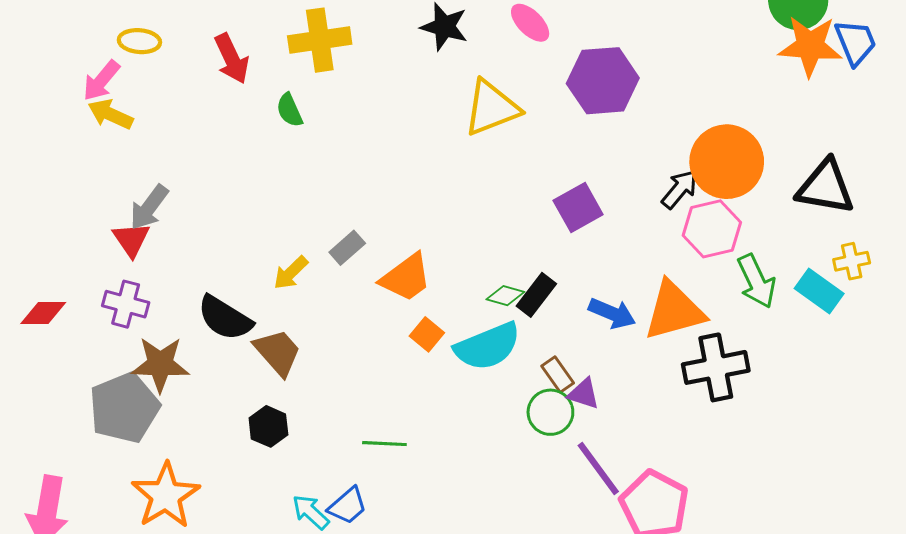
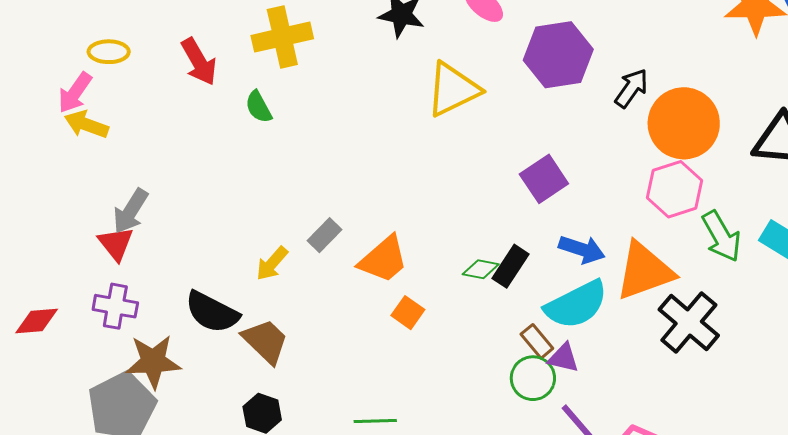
black arrow: (680, 189) -> (631, 88), moved
blue arrow: (612, 313) -> (582, 249), moved
cyan semicircle: (488, 346) -> (576, 305), moved
black cross: (716, 367) -> (689, 323), turned -34

